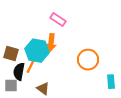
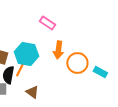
orange arrow: (51, 43) -> (58, 50), moved
cyan rectangle: (111, 82) -> (100, 72), moved, turned -56

